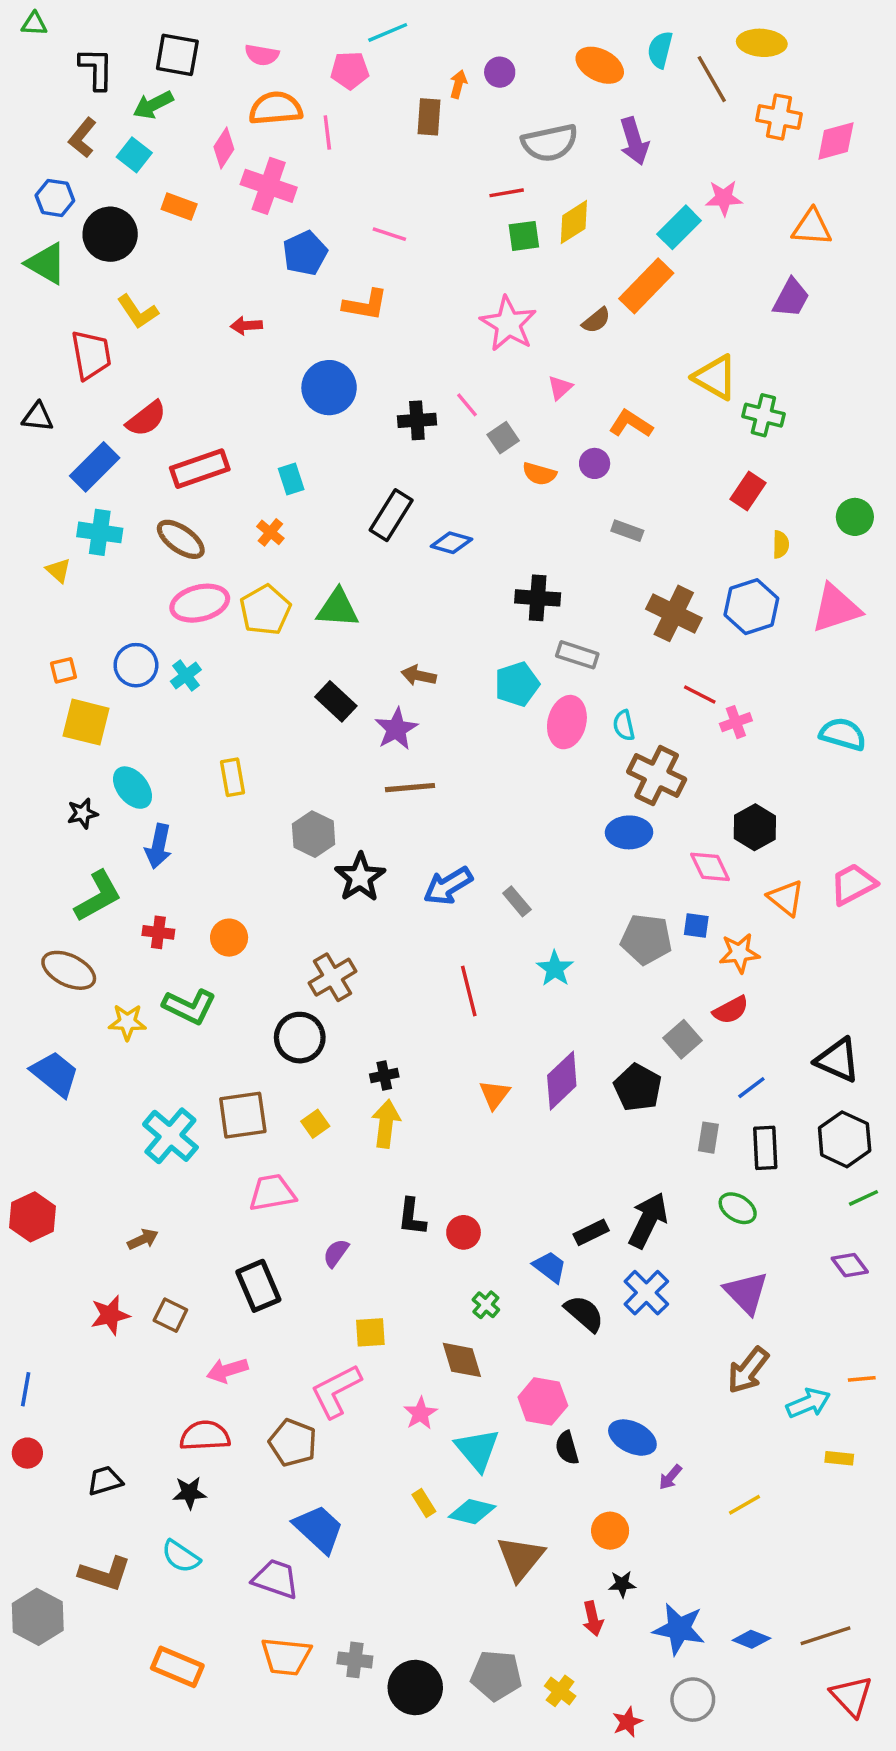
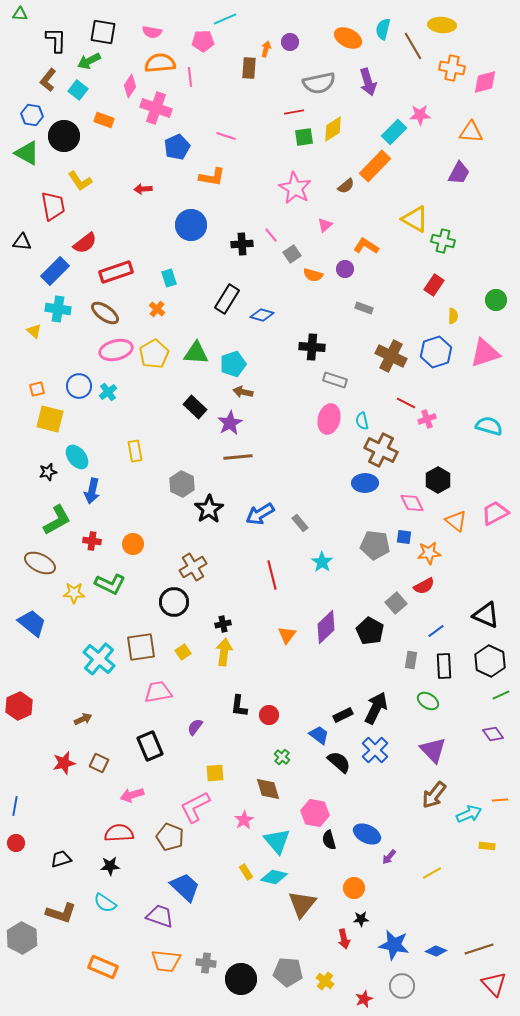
cyan pentagon: (517, 684) -> (233, 364), moved

